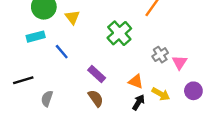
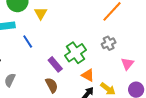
green cross: (119, 33) -> (75, 53), moved
gray cross: (160, 55) -> (109, 43), moved

